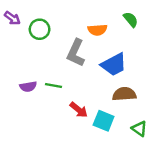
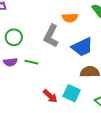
green circle: (40, 29) -> (14, 37), moved
red arrow: (79, 110) -> (50, 96), moved

